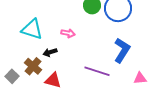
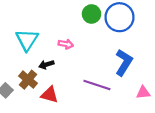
cyan triangle: (32, 29) -> (27, 40), turned 45

